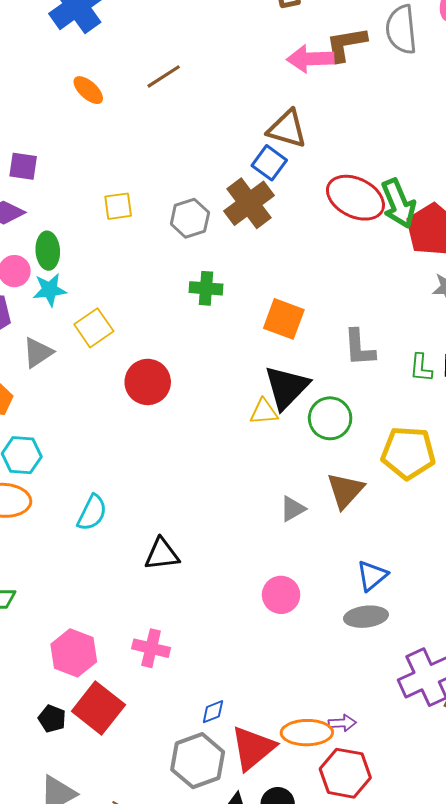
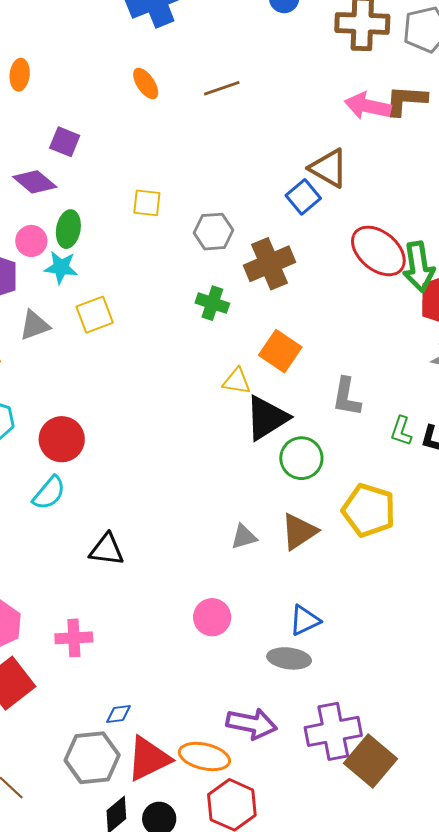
brown cross: (249, 203) -> (270, 264), moved
red circle: (148, 382) -> (62, 439), moved
yellow triangle: (264, 412) -> (237, 381), moved
pink cross: (151, 648) -> (74, 638), turned -30
purple arrow: (342, 723) -> (251, 724), moved, size x1.8

